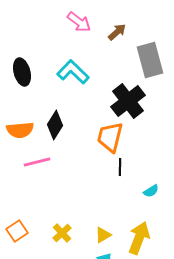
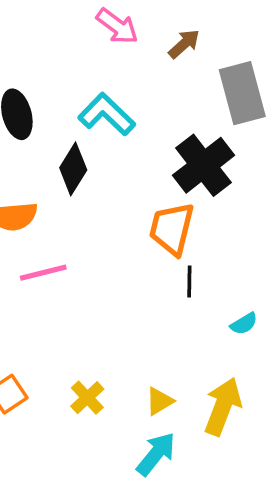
black diamond: (55, 125) -> (73, 169), moved

